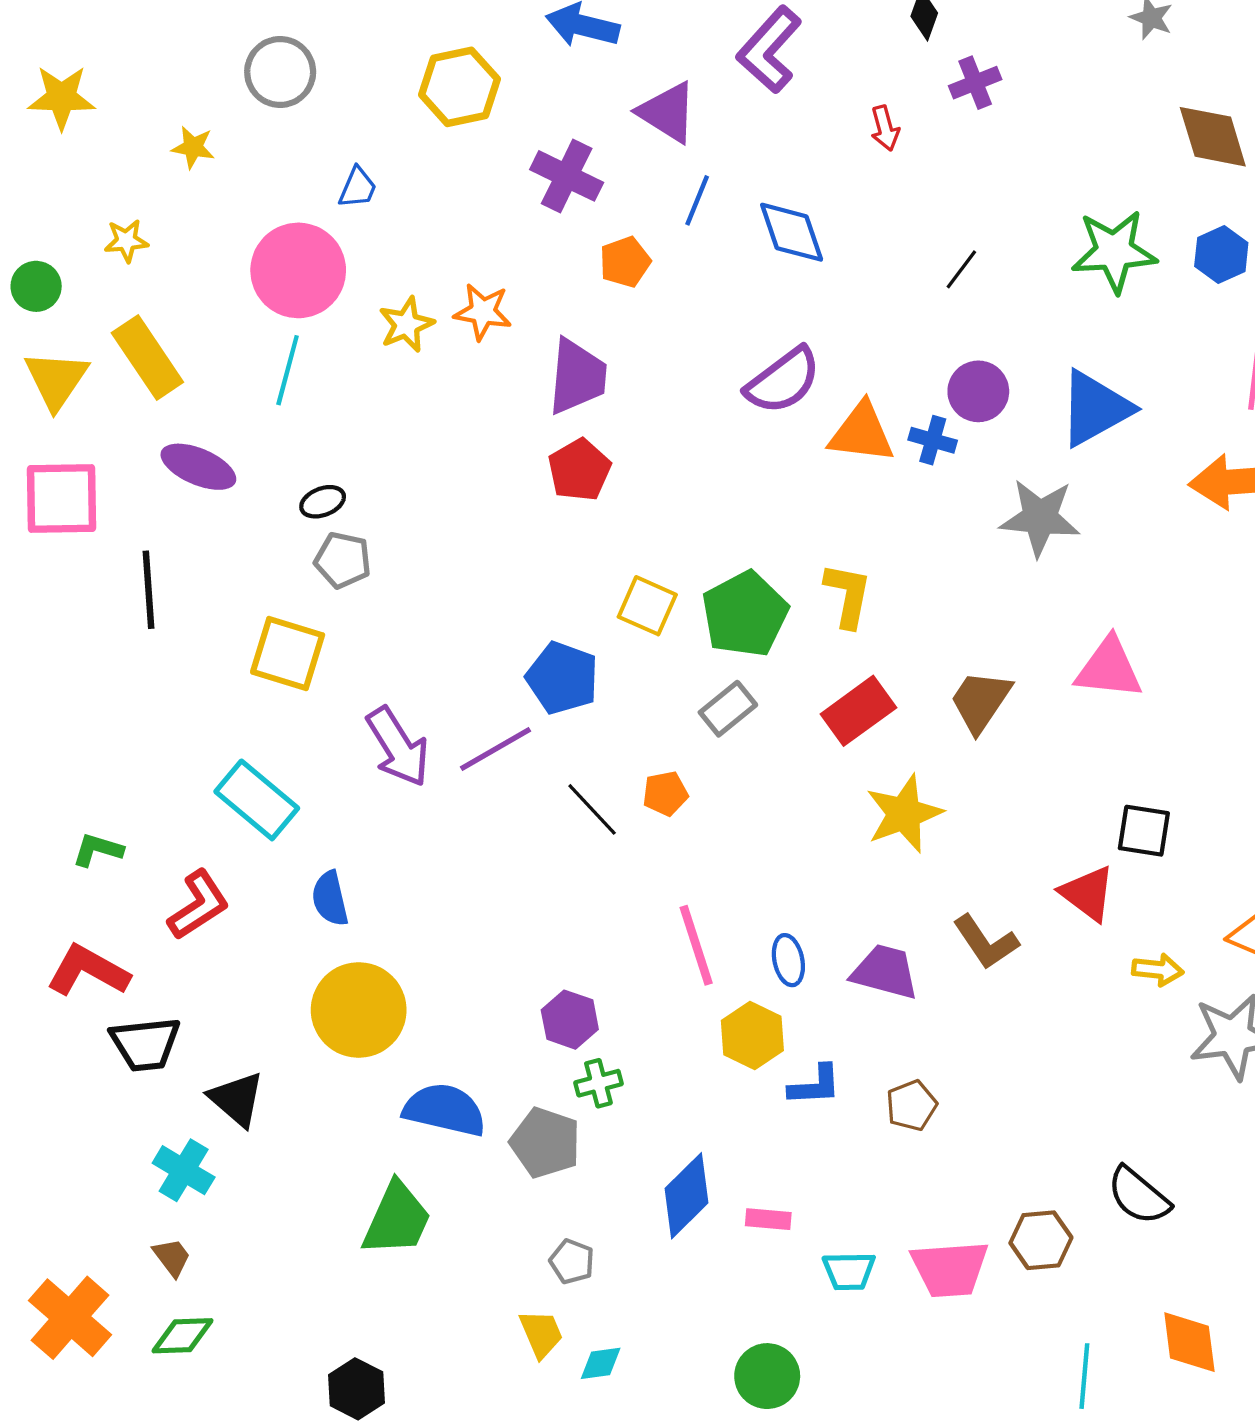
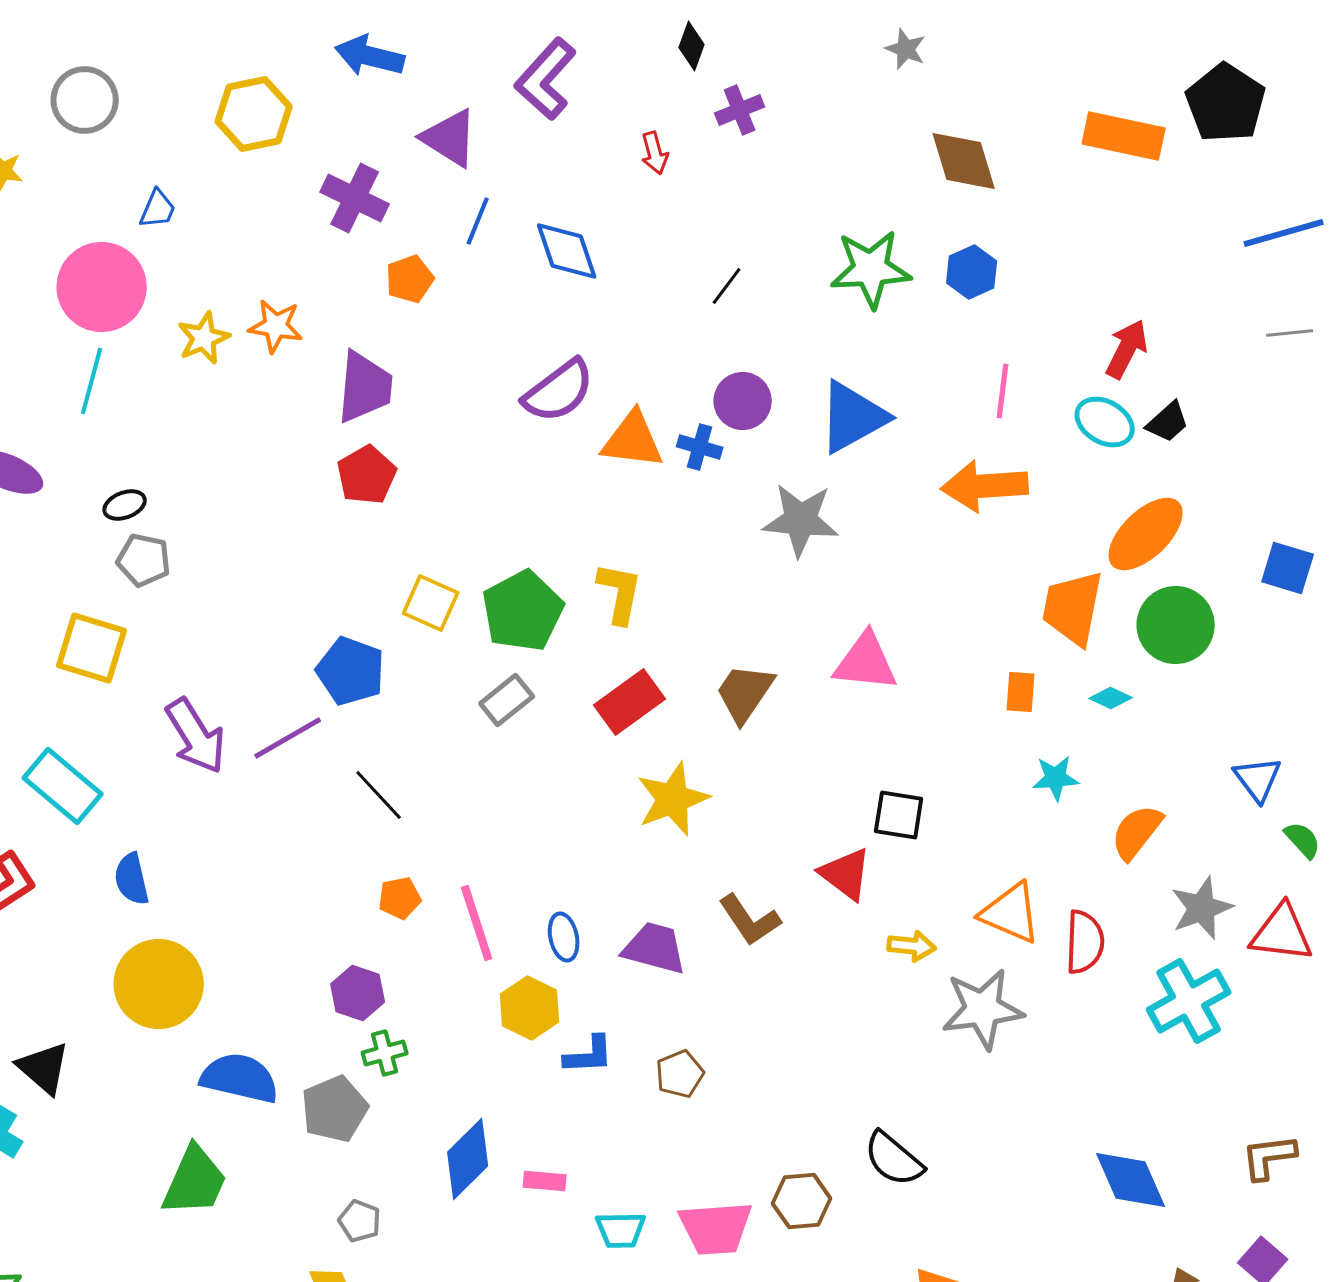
orange pentagon: (665, 794) -> (400, 898), moved
gray pentagon: (545, 1143) -> (335, 1109), turned 30

